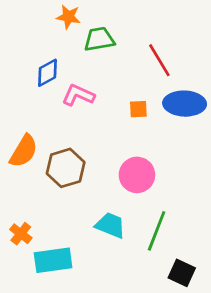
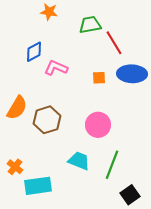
green trapezoid: (99, 39) -> (90, 25), moved
black square: (182, 273) -> (130, 195), turned 30

